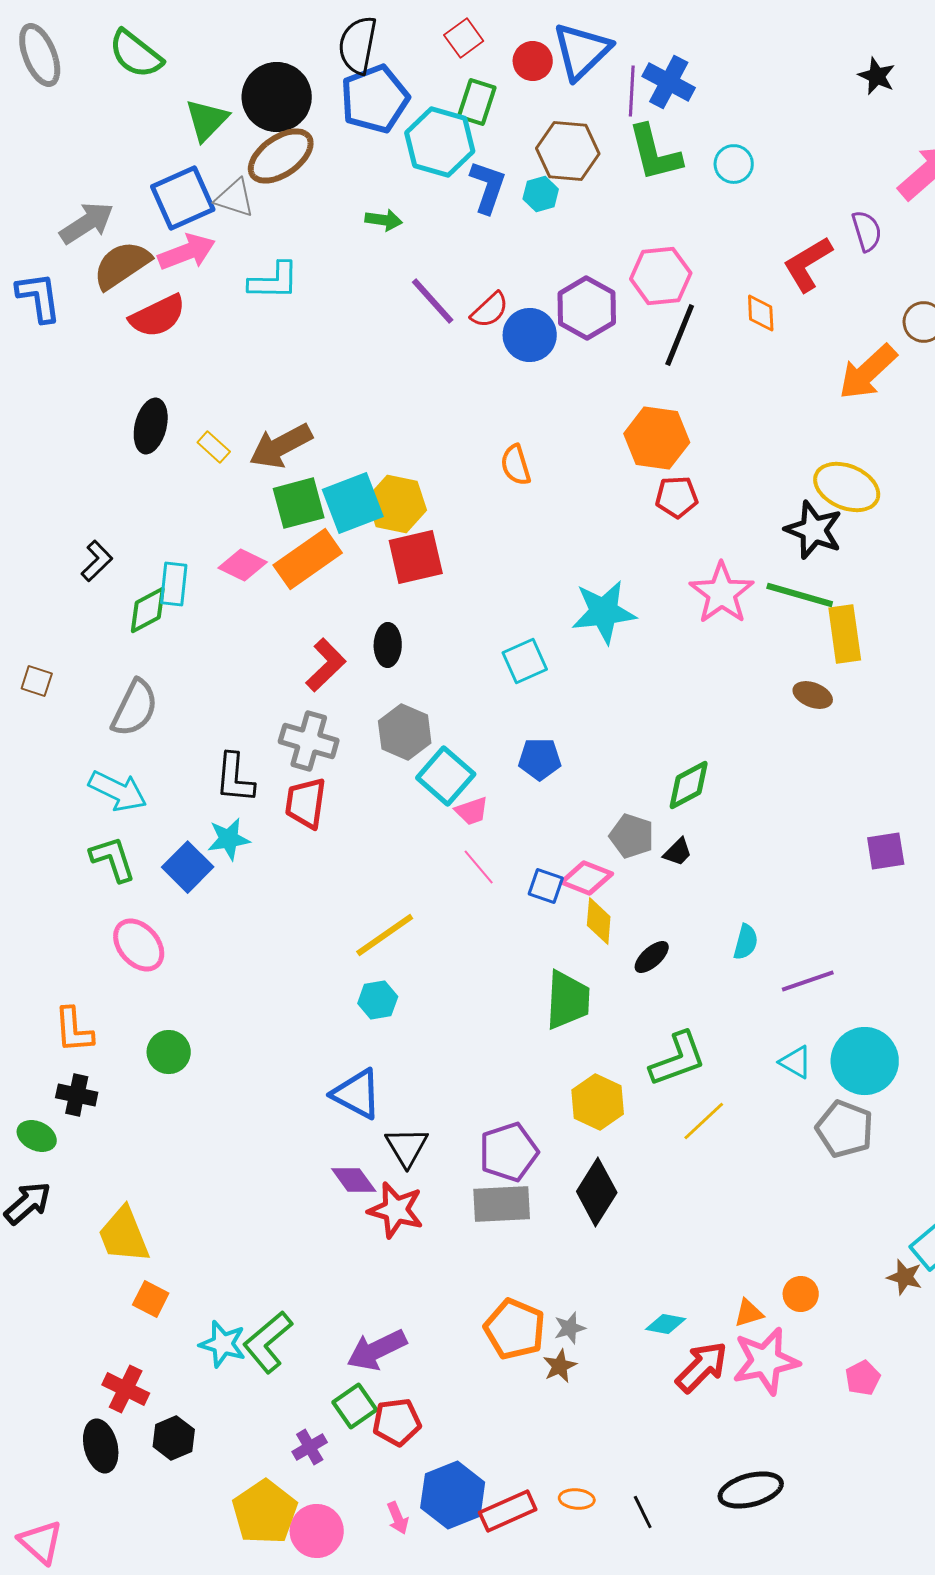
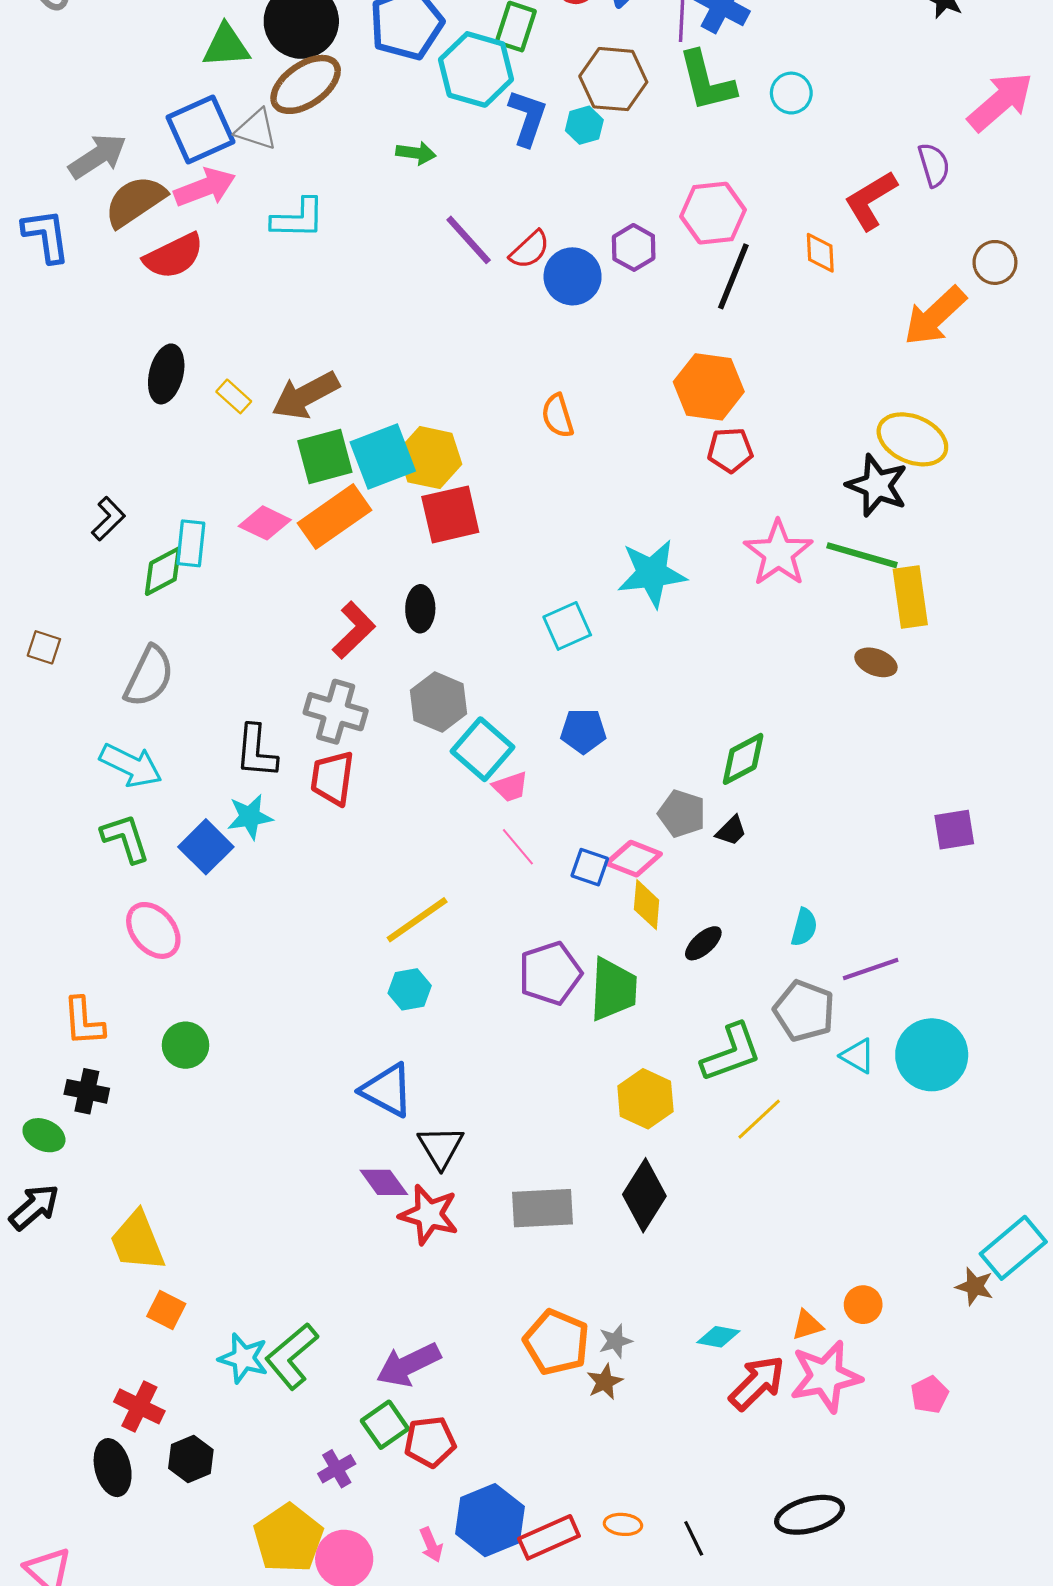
green triangle: (207, 120) -> (226, 46), turned 42
purple hexagon: (587, 308) -> (634, 247), size x0.7
gray pentagon: (845, 1129) -> (804, 1011), moved
purple pentagon: (509, 1152) -> (550, 973), moved

